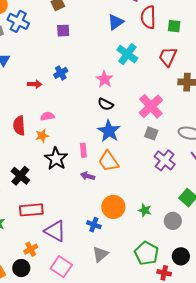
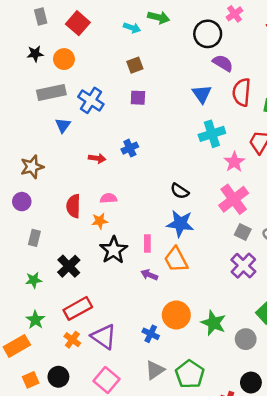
blue cross: (18, 21) -> (91, 100), moved
blue triangle: (116, 22) -> (202, 94), turned -36
cyan cross: (127, 54) -> (212, 134), turned 30
pink star: (104, 79) -> (234, 162), moved
blue star: (109, 131) -> (180, 224), turned -30
gray square: (151, 133) -> (243, 232), moved
red rectangle: (31, 210) -> (78, 308), turned -30
green star: (145, 210) -> (213, 323), size x1.5
orange cross: (31, 249) -> (72, 340), moved, turned -32
green pentagon: (146, 253) -> (190, 374), moved

